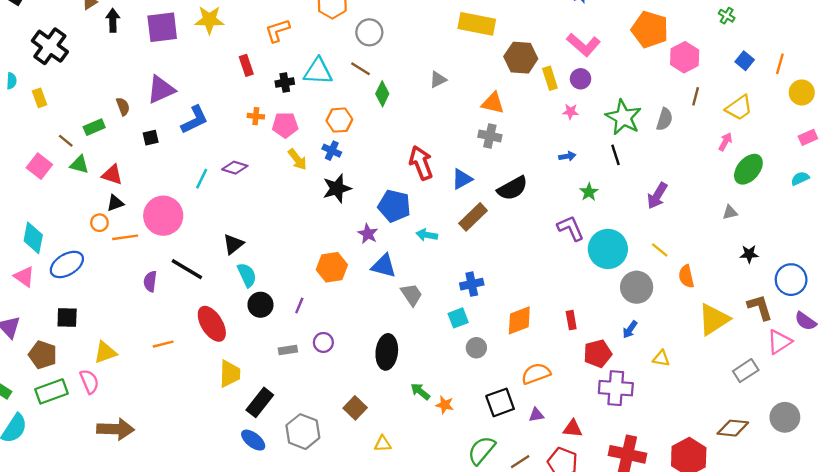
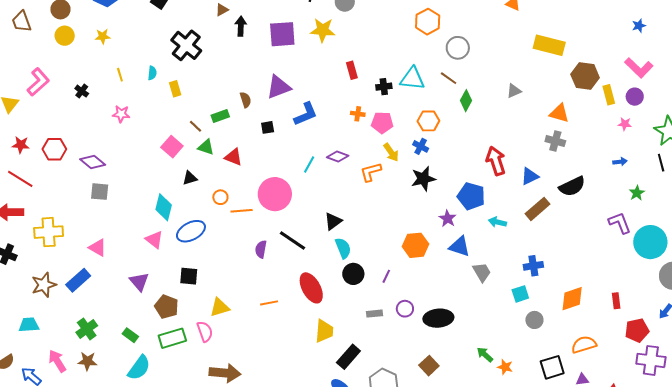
orange L-shape: (278, 31) -> (371, 172), moved
black triangle: (115, 203) -> (190, 178), moved
black ellipse: (387, 352) -> (438, 318), moved, turned 76

